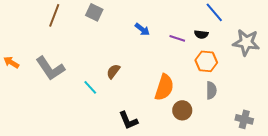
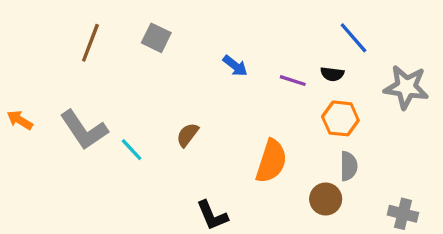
cyan line: (90, 87) -> (132, 150), moved
brown circle: (182, 110) -> (326, 199), moved

